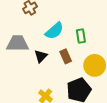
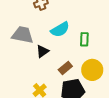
brown rectangle: (66, 56) -> (65, 68), moved, turned 64

